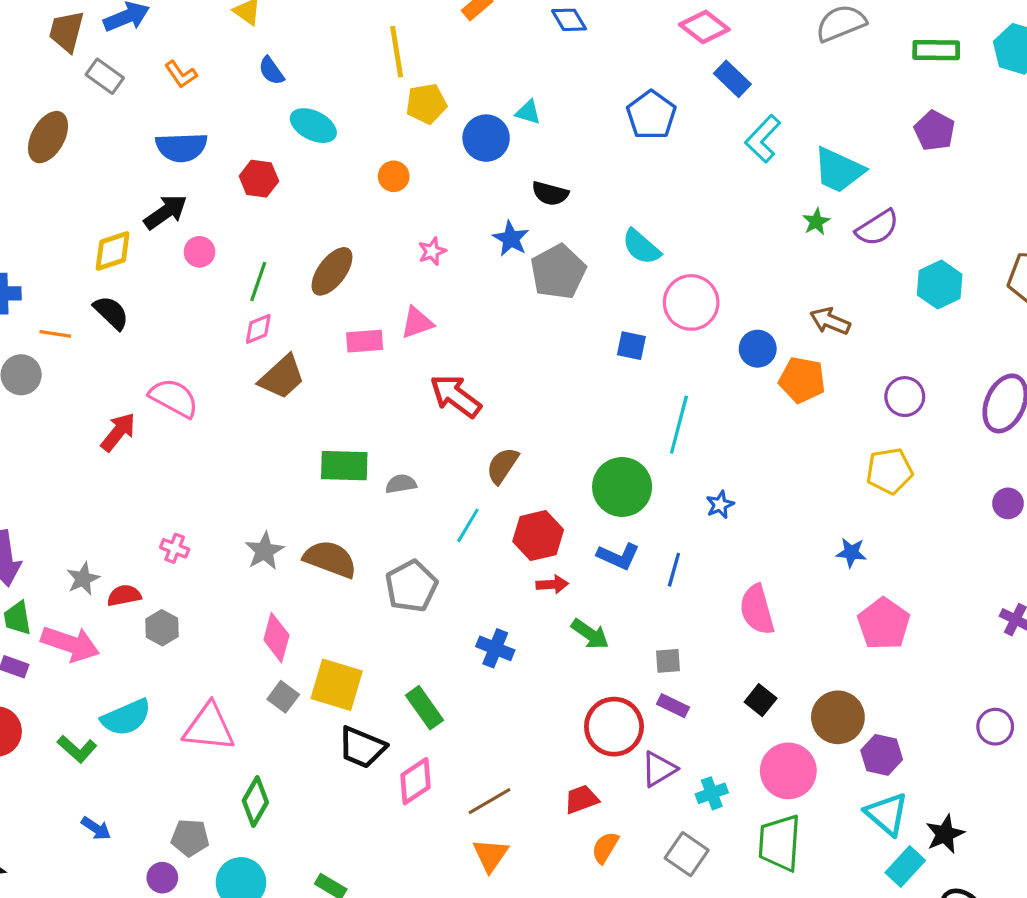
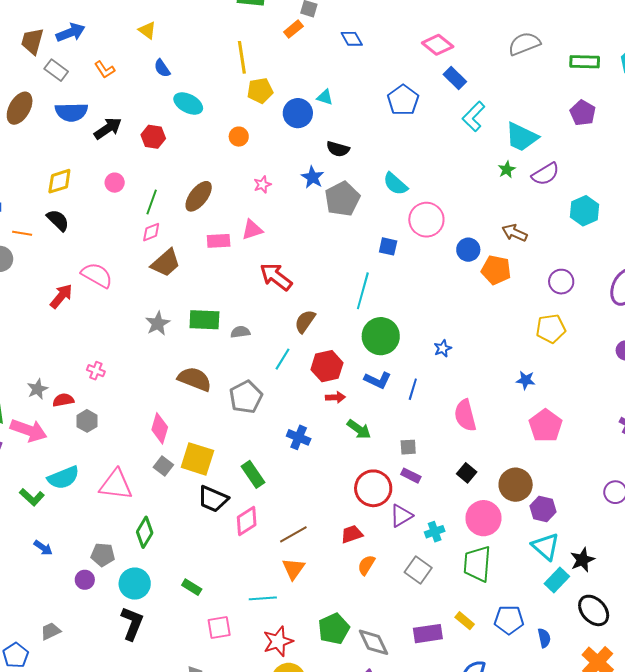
blue semicircle: (181, 147) -> (71, 112), moved
black arrow: (165, 212) -> (108, 128), moved
cyan line: (679, 425) -> (363, 291), moved
gray star: (265, 551) -> (158, 323), moved

